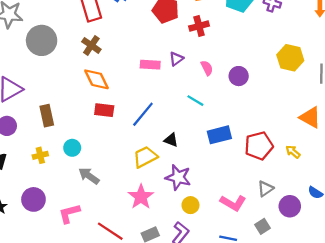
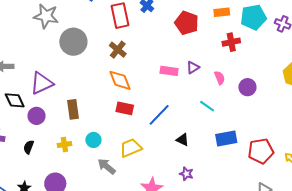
red cross: (199, 26) -> (231, 42), moved
yellow trapezoid: (145, 157) -> (131, 148), moved
purple star: (178, 177) -> (186, 174), size x0.6

